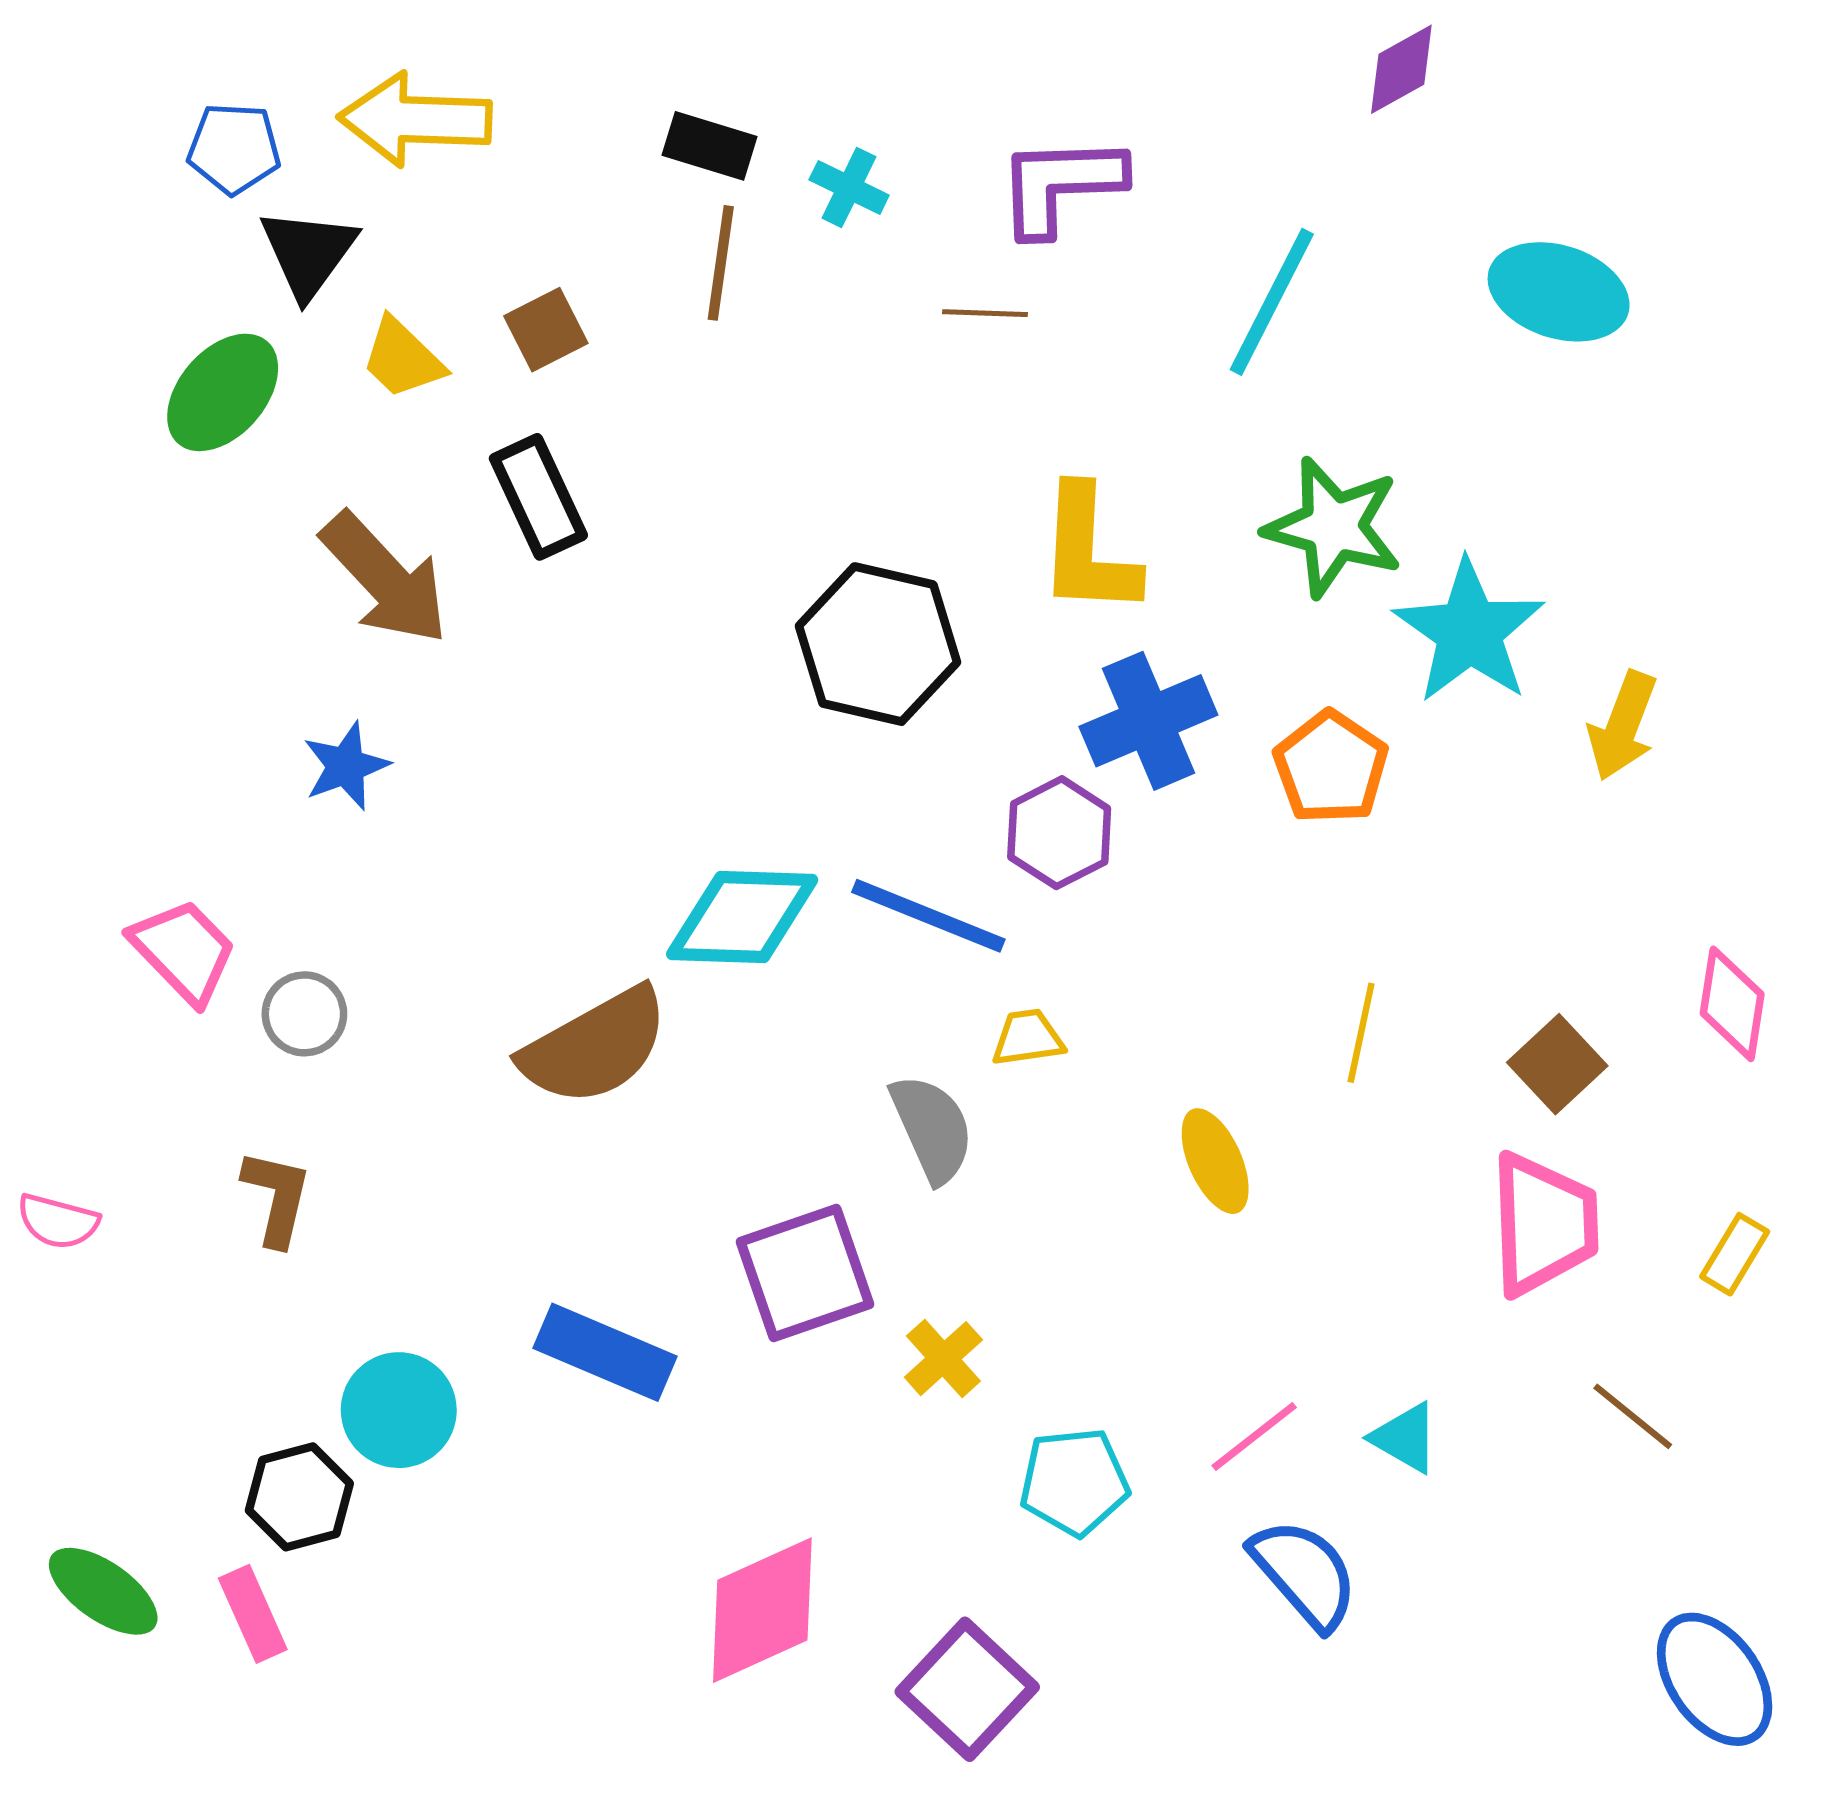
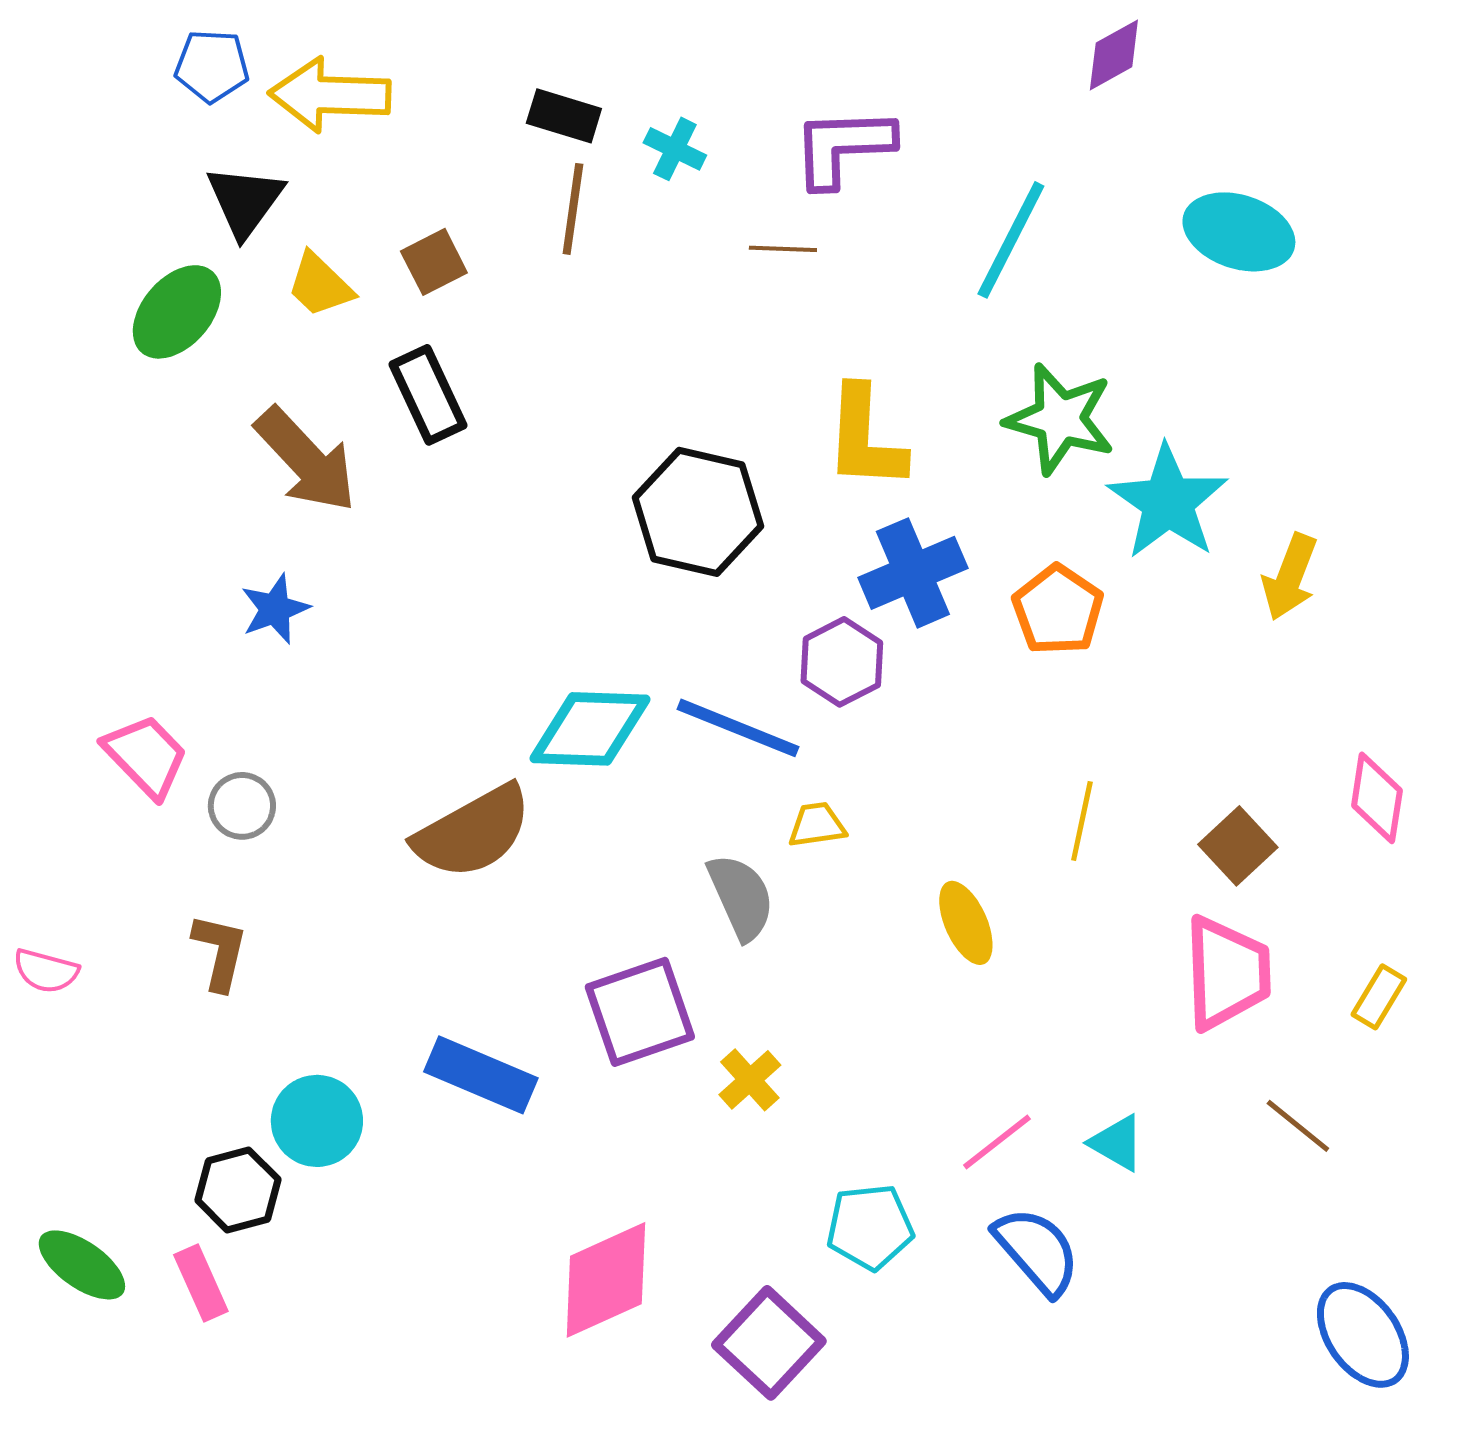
blue pentagon: (234, 148) -> (212, 66), moved
cyan pentagon: (1074, 1482) -> (870, 1227), moved

